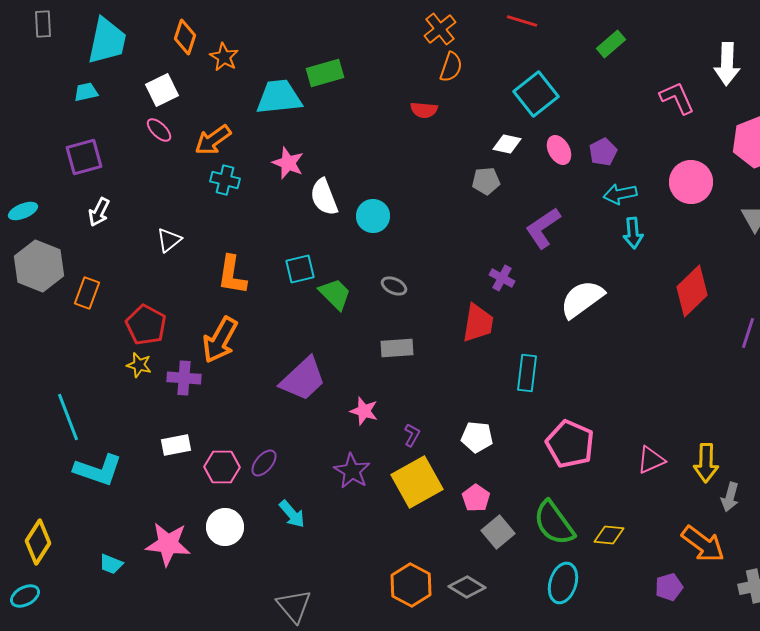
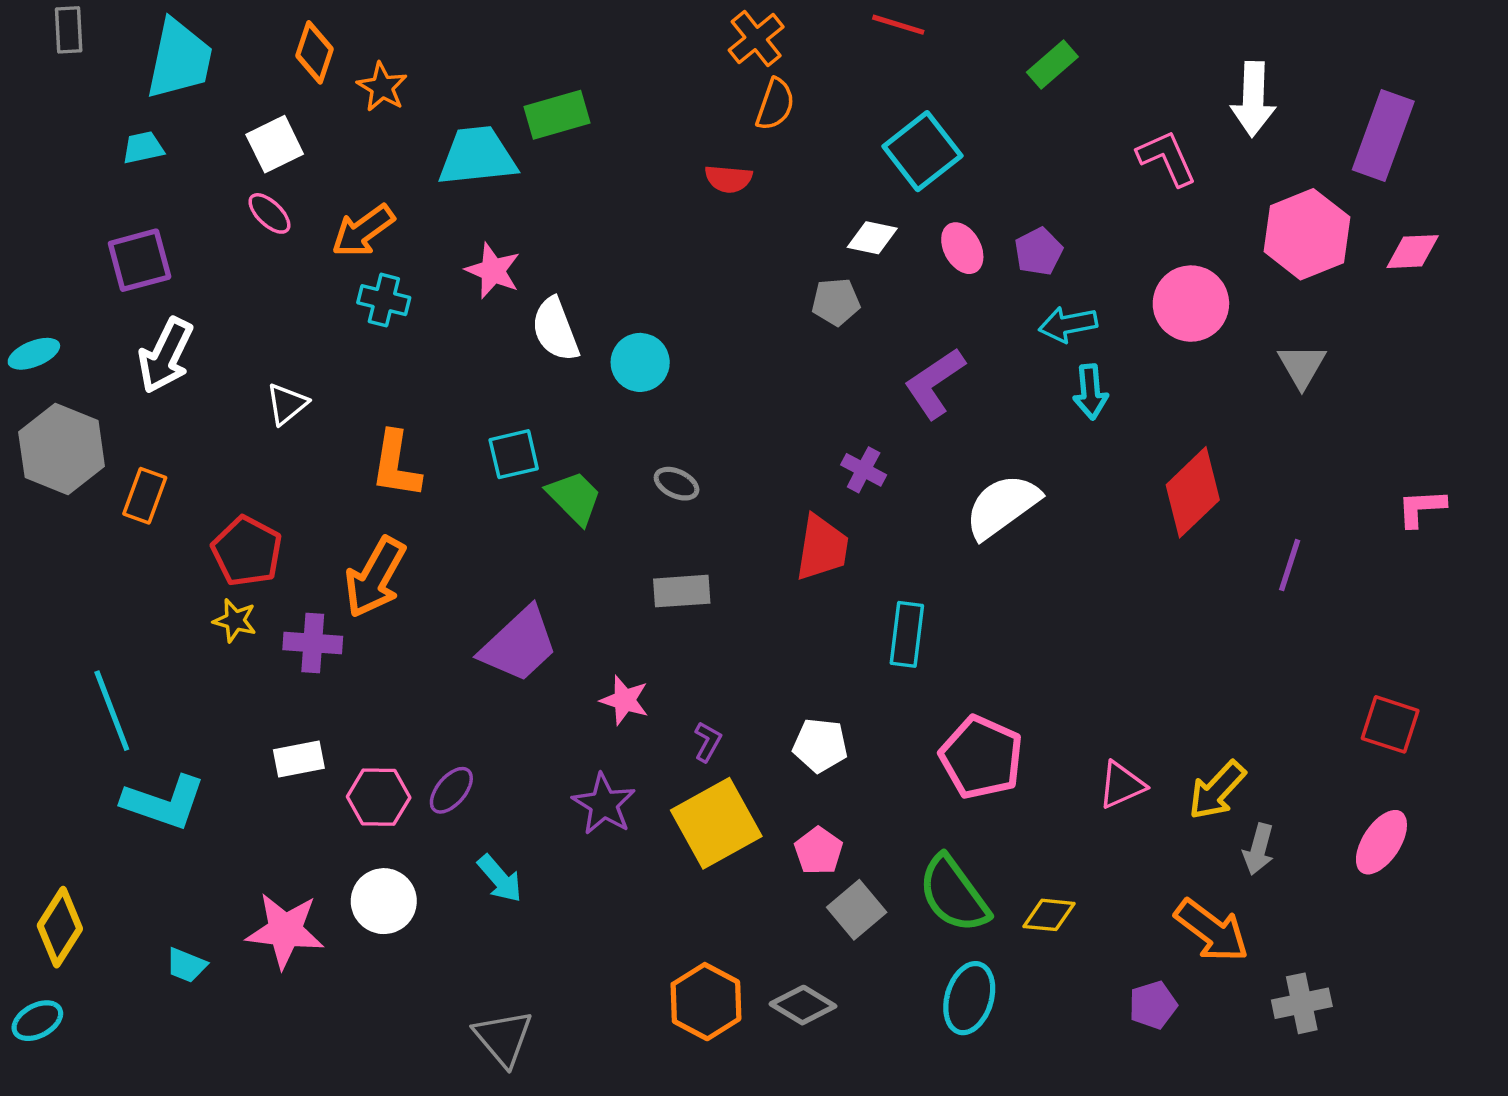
white arrow: (99, 212) -> (166, 355), size x1.5
yellow arrow: (706, 463) -> (1217, 790), turned 42

